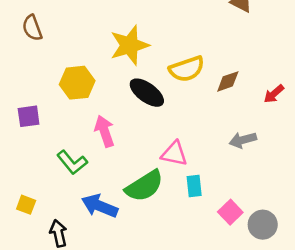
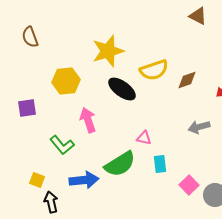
pink triangle: (174, 154) -> (144, 138), size x0.7
yellow square: (26, 205) -> (37, 180), moved
blue arrow: (100, 206) -> (84, 180), turned 152

